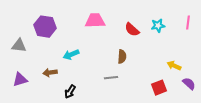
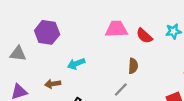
pink trapezoid: (95, 21) -> (116, 29), moved
gray line: (111, 78) -> (121, 89), turned -40

